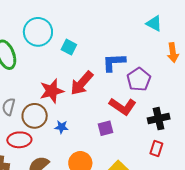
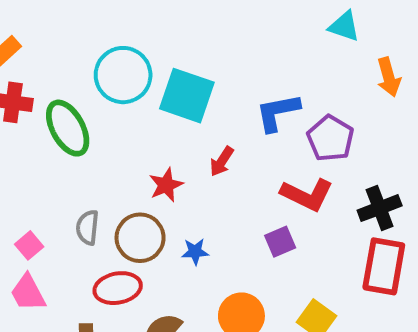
cyan square: (69, 47) -> (187, 96), size x1.8
red arrow: (82, 83) -> (222, 161), size x0.6
red star: (52, 91) -> (166, 185), size x0.7
red rectangle: (156, 149) -> (384, 266), size x1.8

